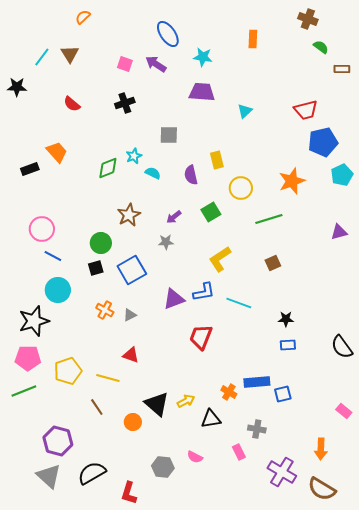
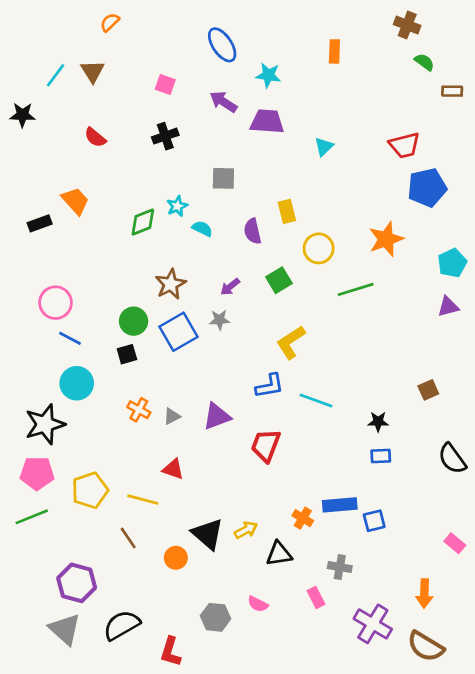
purple arrow: (156, 64) -> (223, 102), moved
cyan pentagon: (342, 175) -> (452, 263), moved
brown square: (273, 263) -> (428, 390), moved
blue square: (132, 270) -> (178, 332), moved
purple triangle: (174, 299) -> (217, 416), moved

